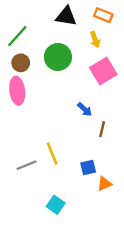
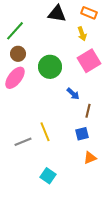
green circle: (58, 57) -> (50, 67), moved
pink ellipse: (17, 91) -> (15, 78), turned 45
blue square: (88, 168) -> (82, 134), moved

